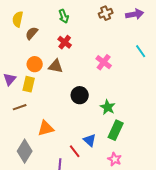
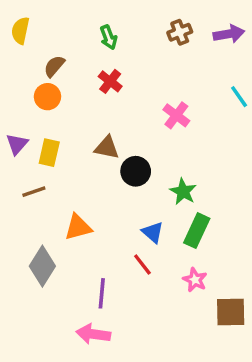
yellow semicircle: (18, 19) -> (20, 31), moved
orange circle: (35, 64) -> (47, 97), moved
brown triangle: (56, 66) -> (107, 148), moved
blue triangle: (90, 140) -> (153, 232), moved
red line: (75, 151) -> (142, 265), moved

